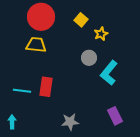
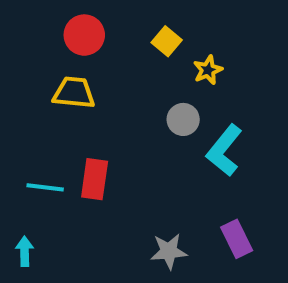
red circle: (41, 17) -> (84, 35), size x0.7
gray star: (70, 122) -> (169, 251), moved

